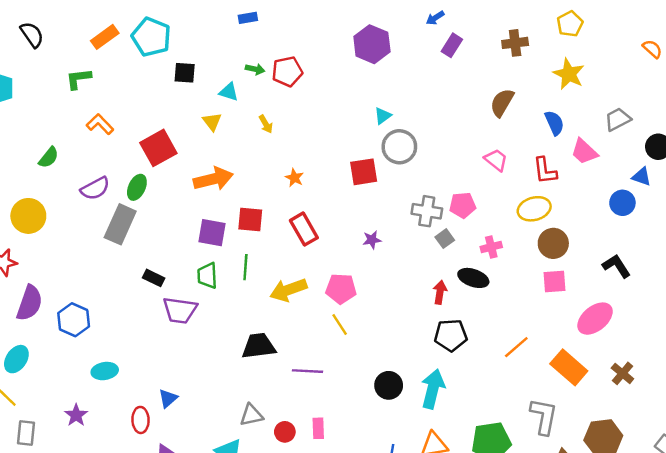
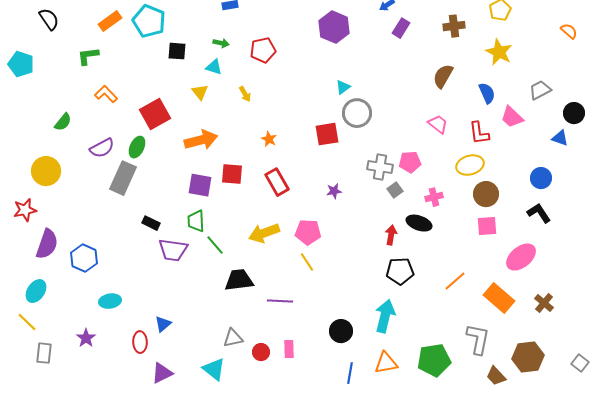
green arrow: (255, 69) -> (221, 43), moved
blue circle: (622, 203) -> (541, 178), moved
green line: (245, 267) -> (215, 245), moved, turned -45
black circle: (389, 385) -> (341, 331), moved

